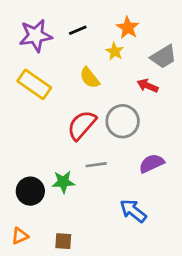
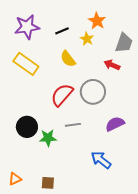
black line: (78, 30) -> (62, 31), moved
gray trapezoid: (163, 57) -> (124, 43), turned -40
black circle: (30, 191) -> (27, 127), moved

